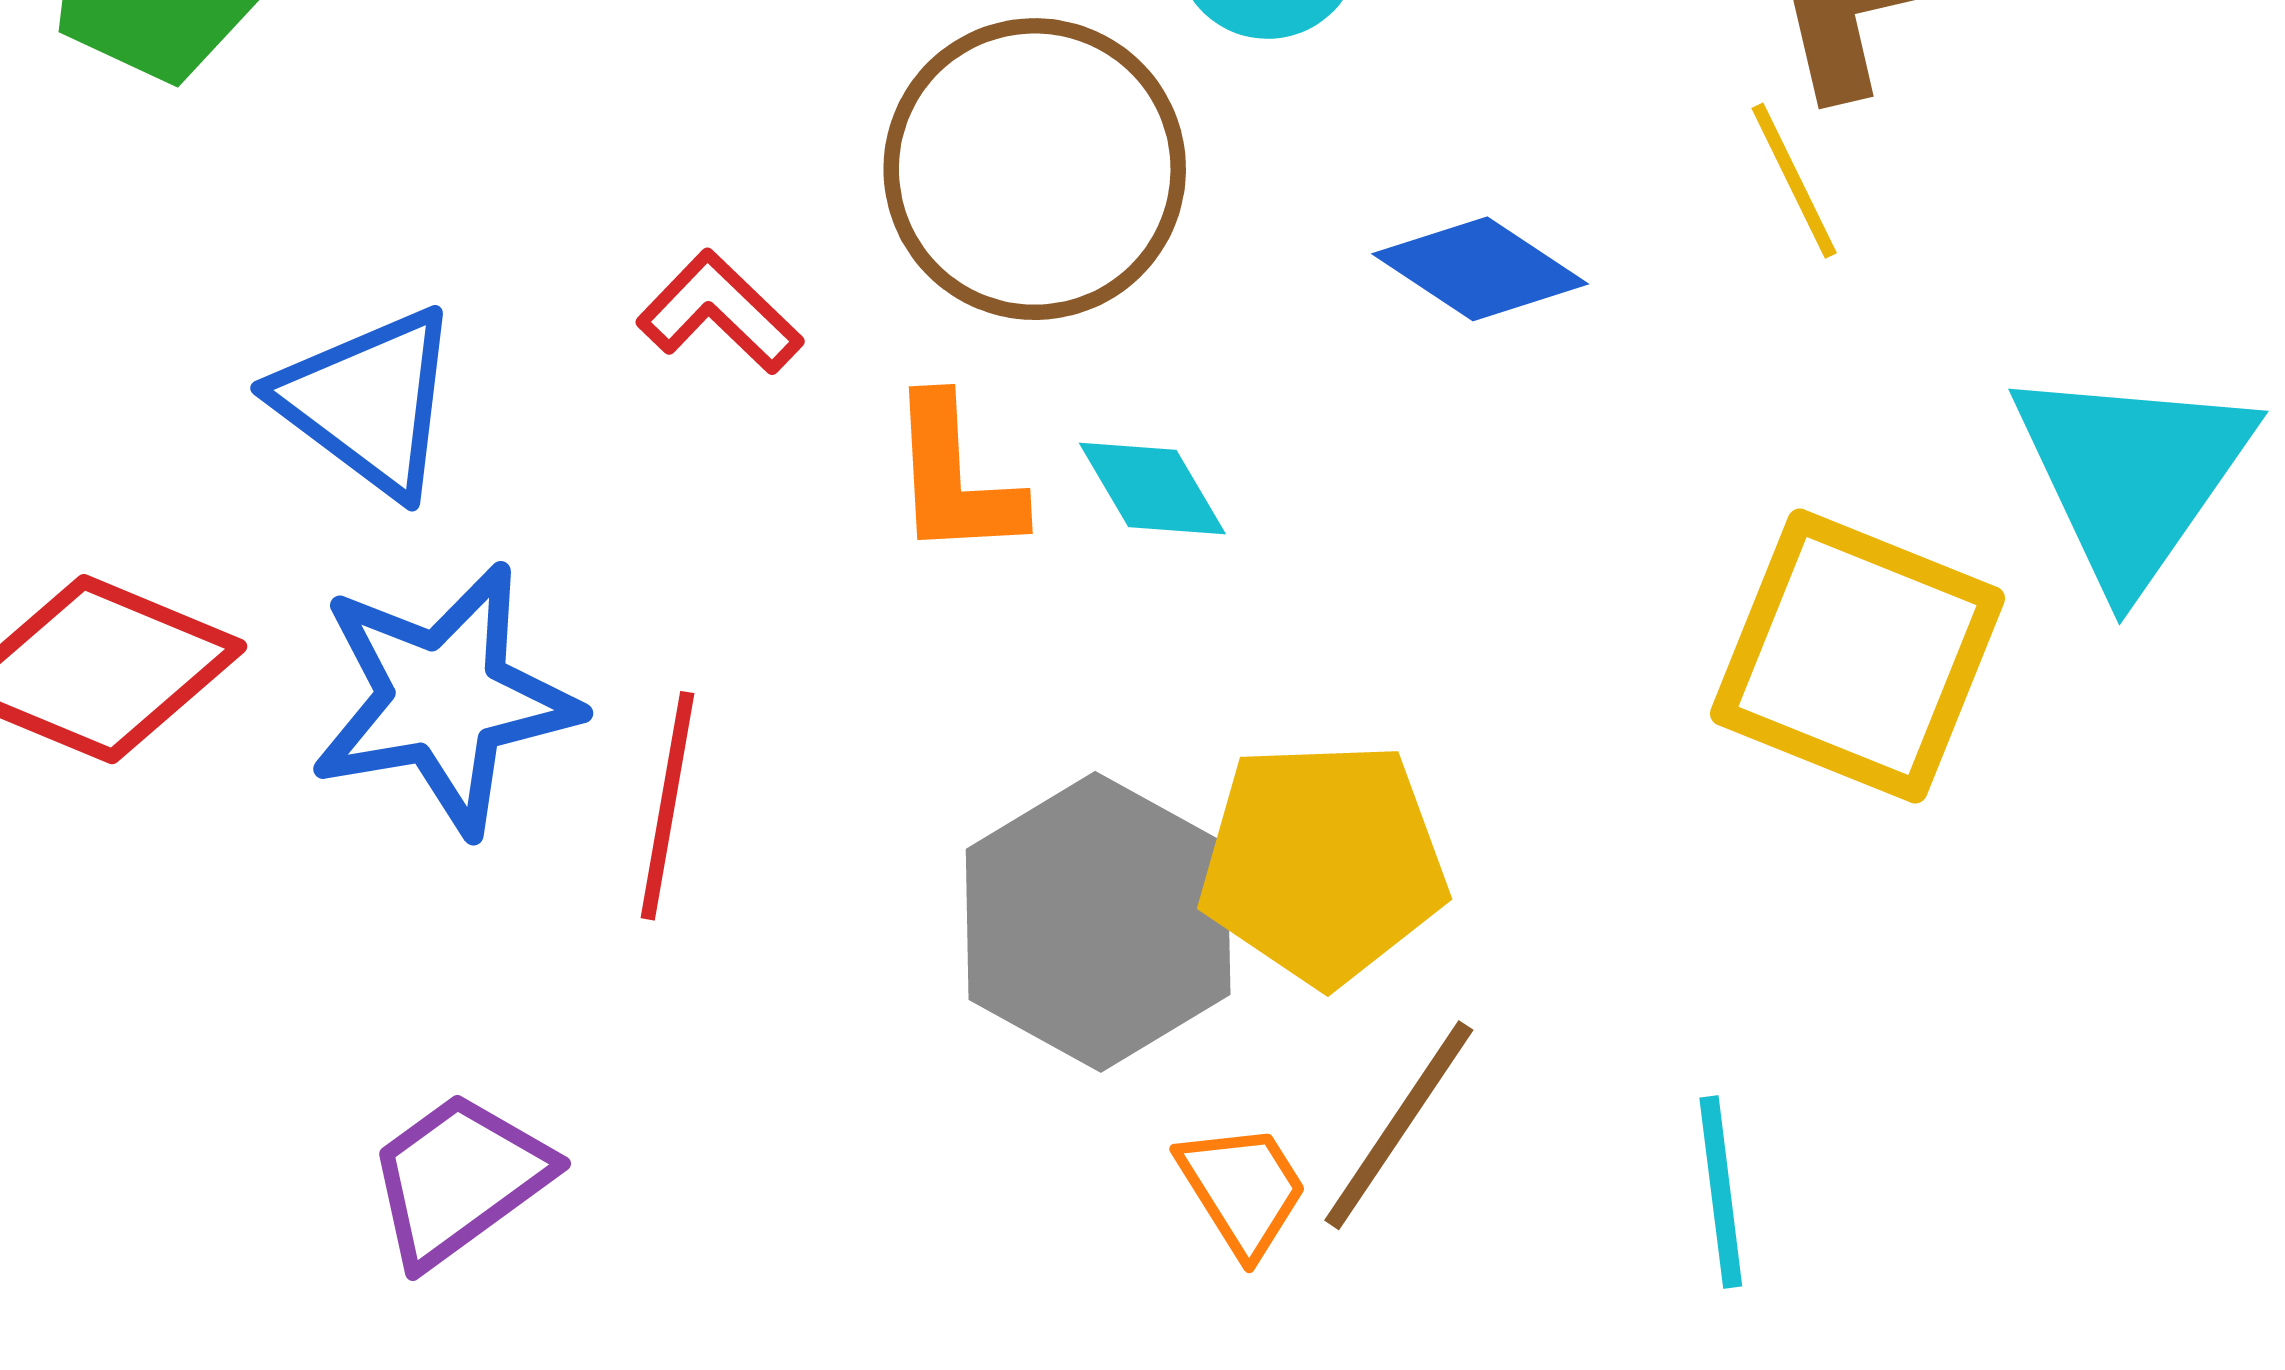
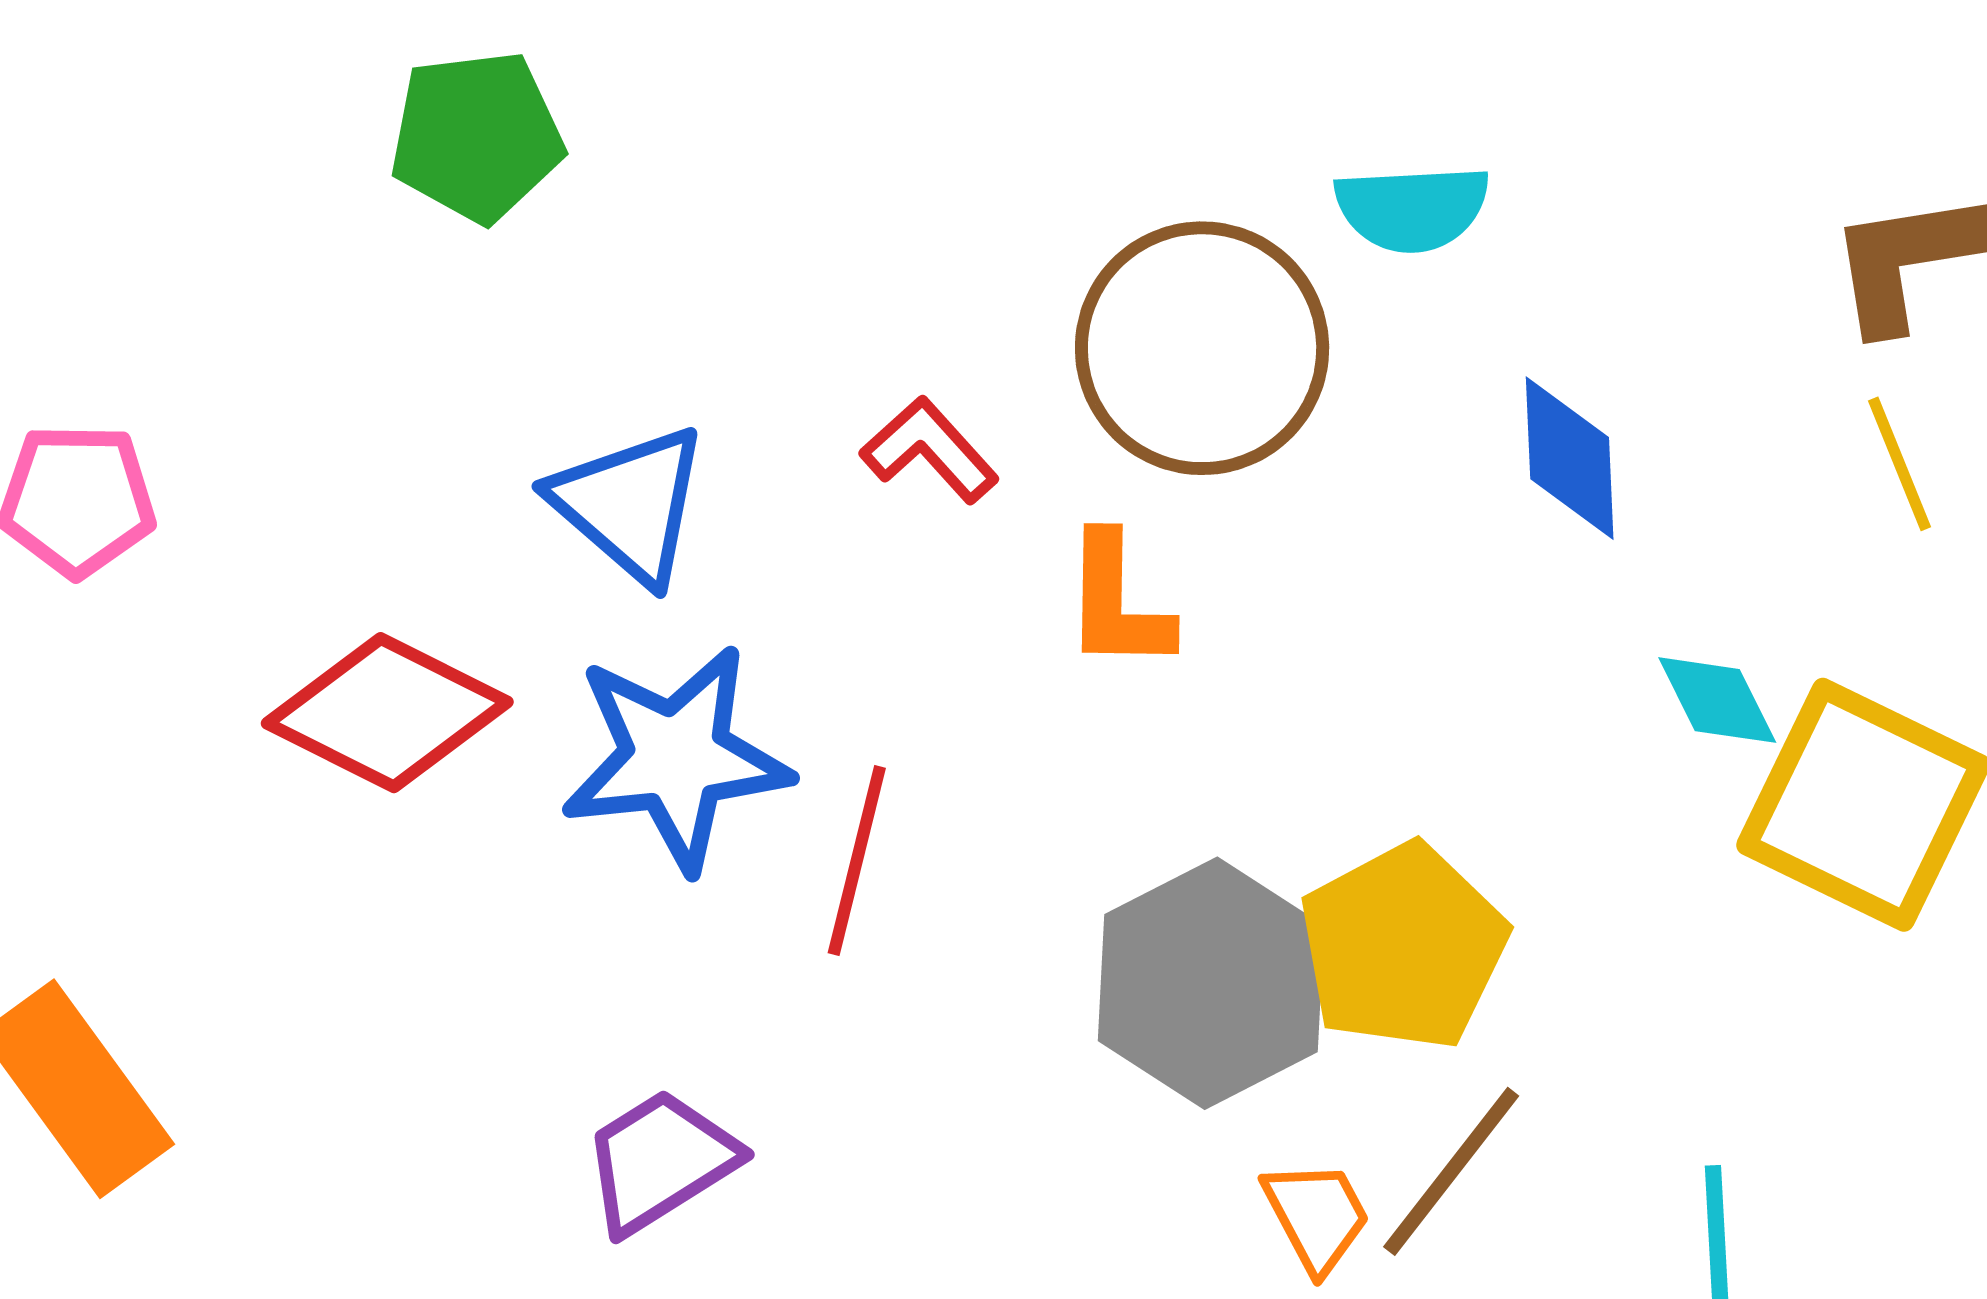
yellow line: (1794, 181) -> (1900, 464), moved
blue diamond: (1480, 269) -> (1570, 458), turned 50
cyan diamond: (1152, 489) -> (1717, 700), moved
yellow pentagon: (1323, 863) -> (1403, 947), turned -30

